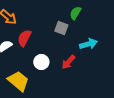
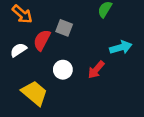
gray square: (61, 28) -> (64, 28), moved

